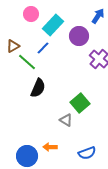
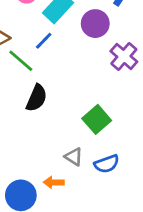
gray triangle: (66, 120) -> (74, 157), moved
blue semicircle: (87, 153) -> (107, 164), moved

